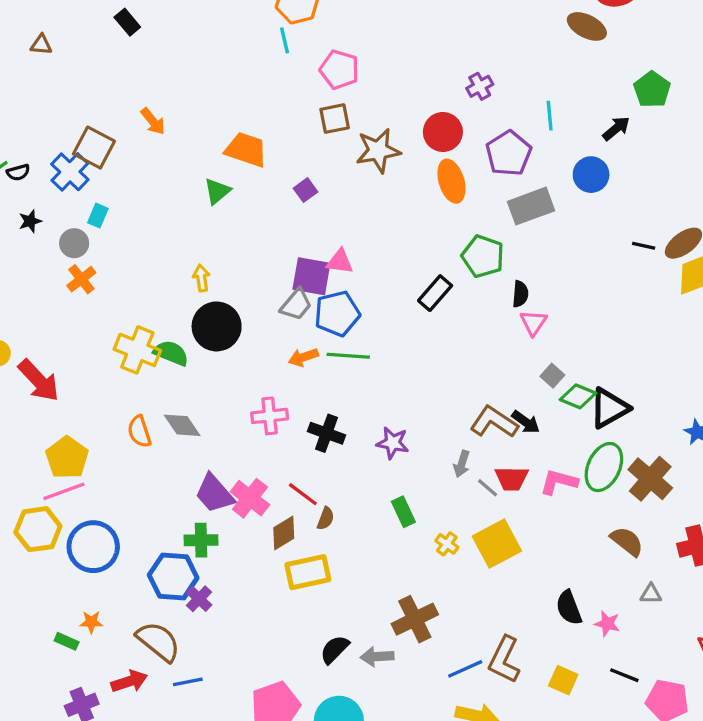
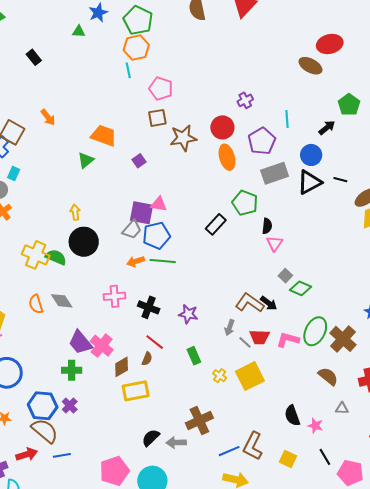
black line: (644, 246) -> (340, 180), moved
black triangle: (609, 408) -> (309, 182), moved
red line: (303, 494) -> (155, 342), moved
blue hexagon: (173, 577) -> (43, 406), moved
black line: (624, 675) -> (325, 457), turned 36

